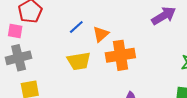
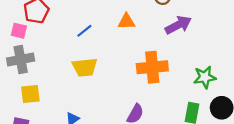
orange triangle: (101, 34) -> (126, 21), moved, turned 36
orange cross: (120, 55) -> (152, 67), moved

